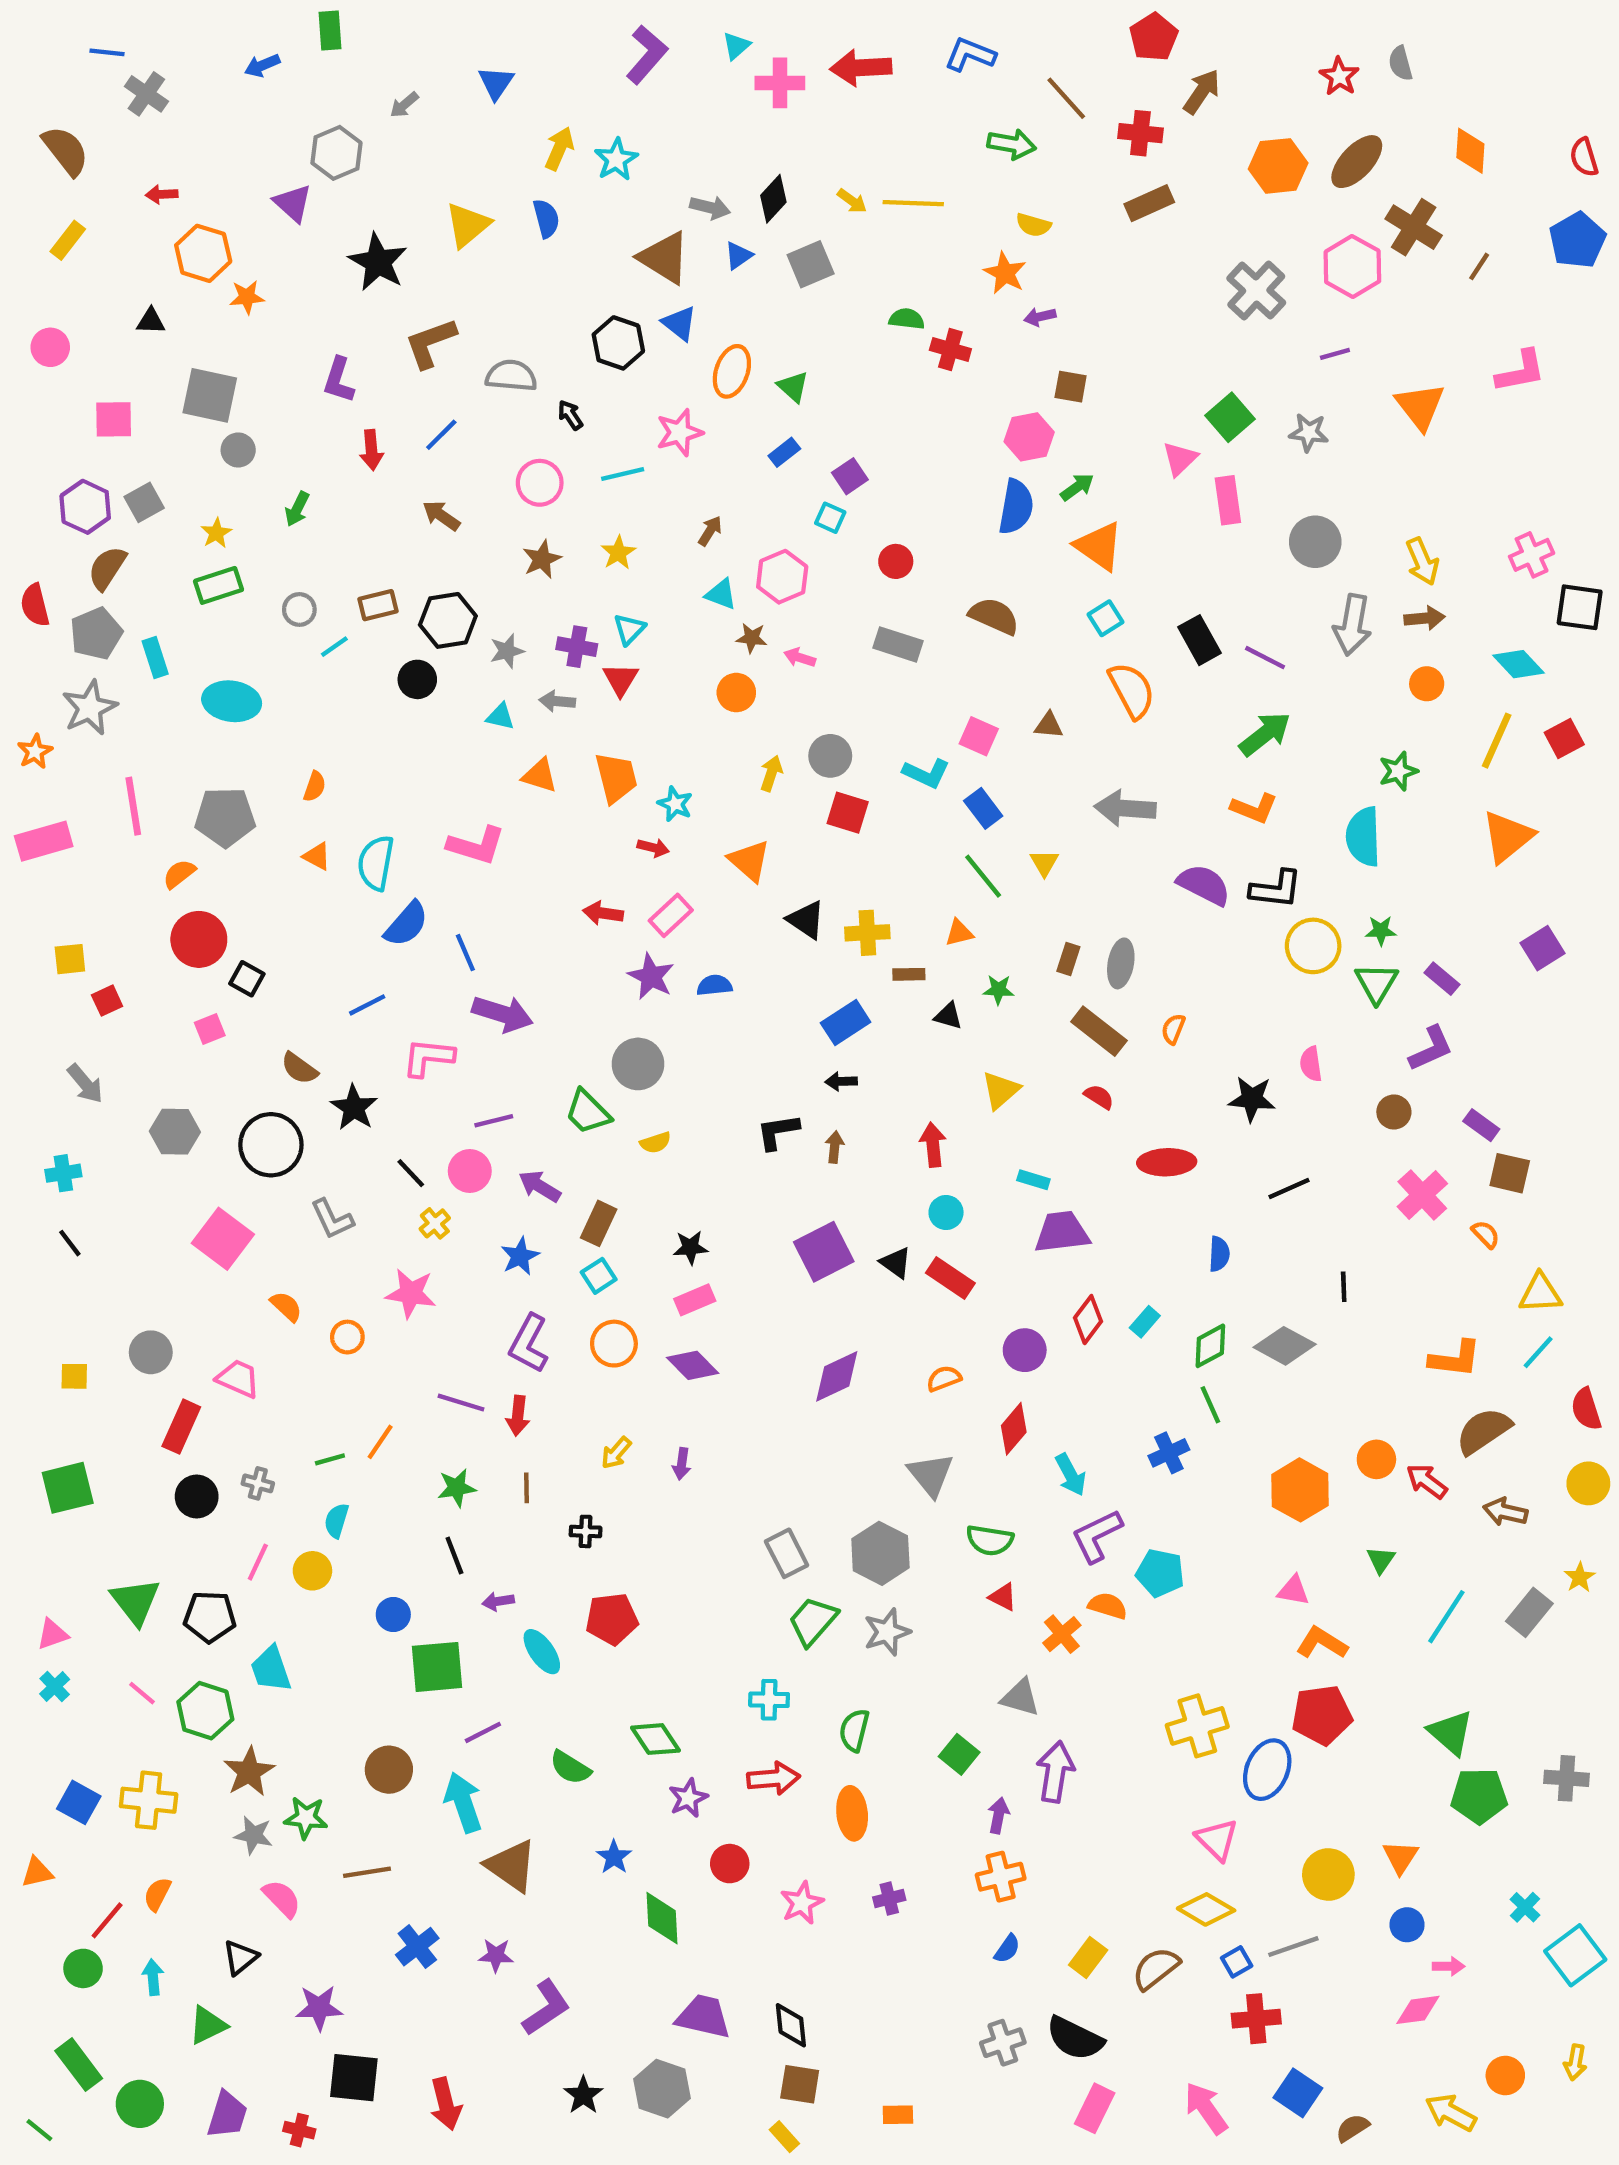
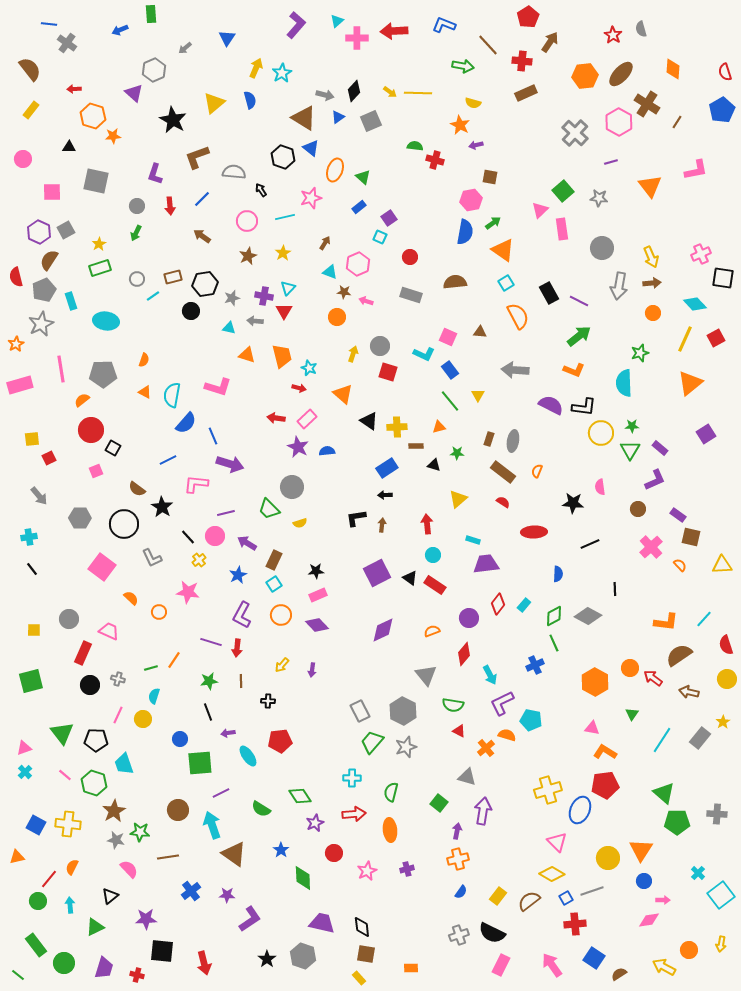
gray circle: (238, 450) -> (137, 206), moved
brown semicircle: (994, 616) -> (455, 282), turned -30
yellow triangle: (1540, 1293) -> (722, 565), moved
orange triangle: (1400, 1857) -> (641, 850), size x1.4

